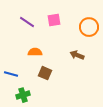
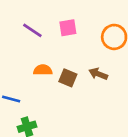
brown square: (45, 73) -> (68, 78), moved

